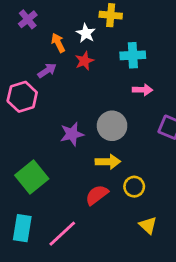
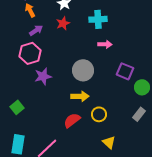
orange arrow: (58, 43) -> (30, 10), moved
pink hexagon: (22, 97) -> (30, 53), moved
purple star: (72, 134) -> (43, 76), moved
green square: (32, 177) -> (17, 107), moved, size x0.6

